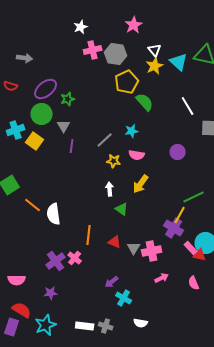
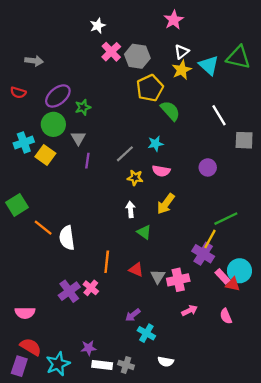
pink star: (134, 25) -> (174, 20), moved
pink cross: (93, 50) -> (111, 52), turned -30
white triangle: (155, 50) -> (182, 52), turned 32
purple star: (51, 293) -> (89, 348), moved

